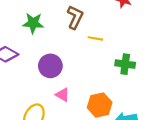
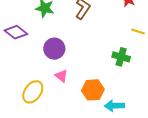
yellow line: (95, 38) -> (138, 31), moved

